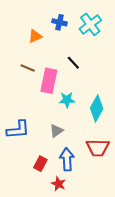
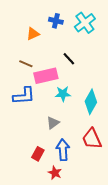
pink rectangle: (49, 81) -> (46, 76), turned 65
blue L-shape: (18, 130) -> (24, 96), moved
red trapezoid: (98, 148) -> (92, 139), turned 65

